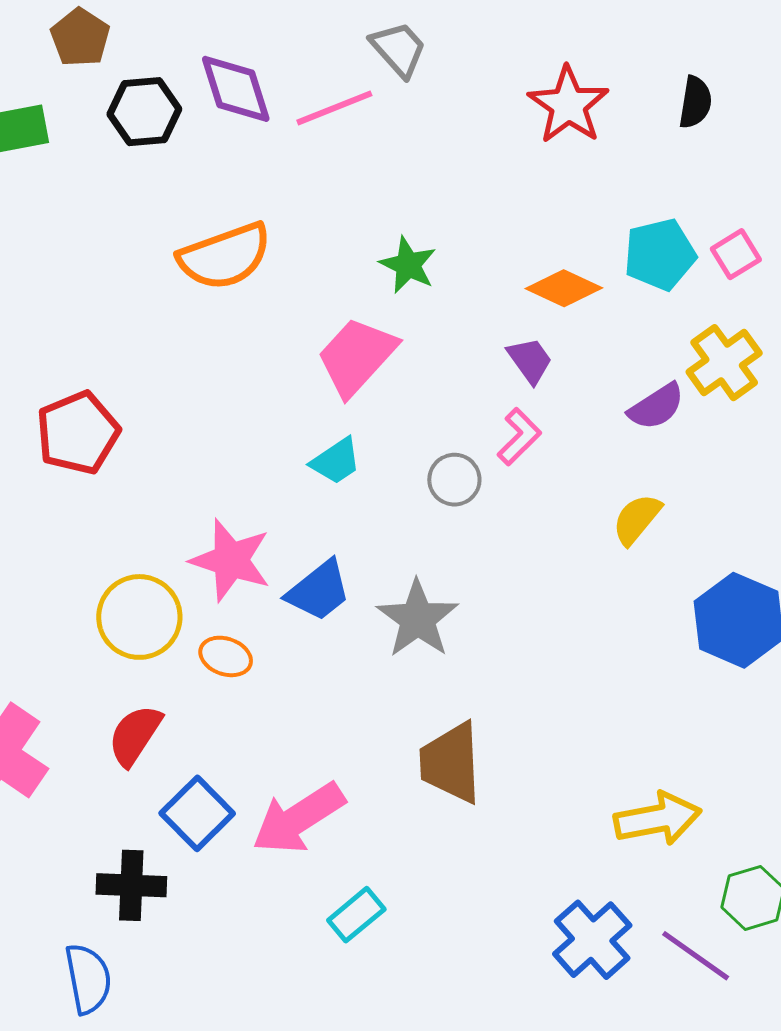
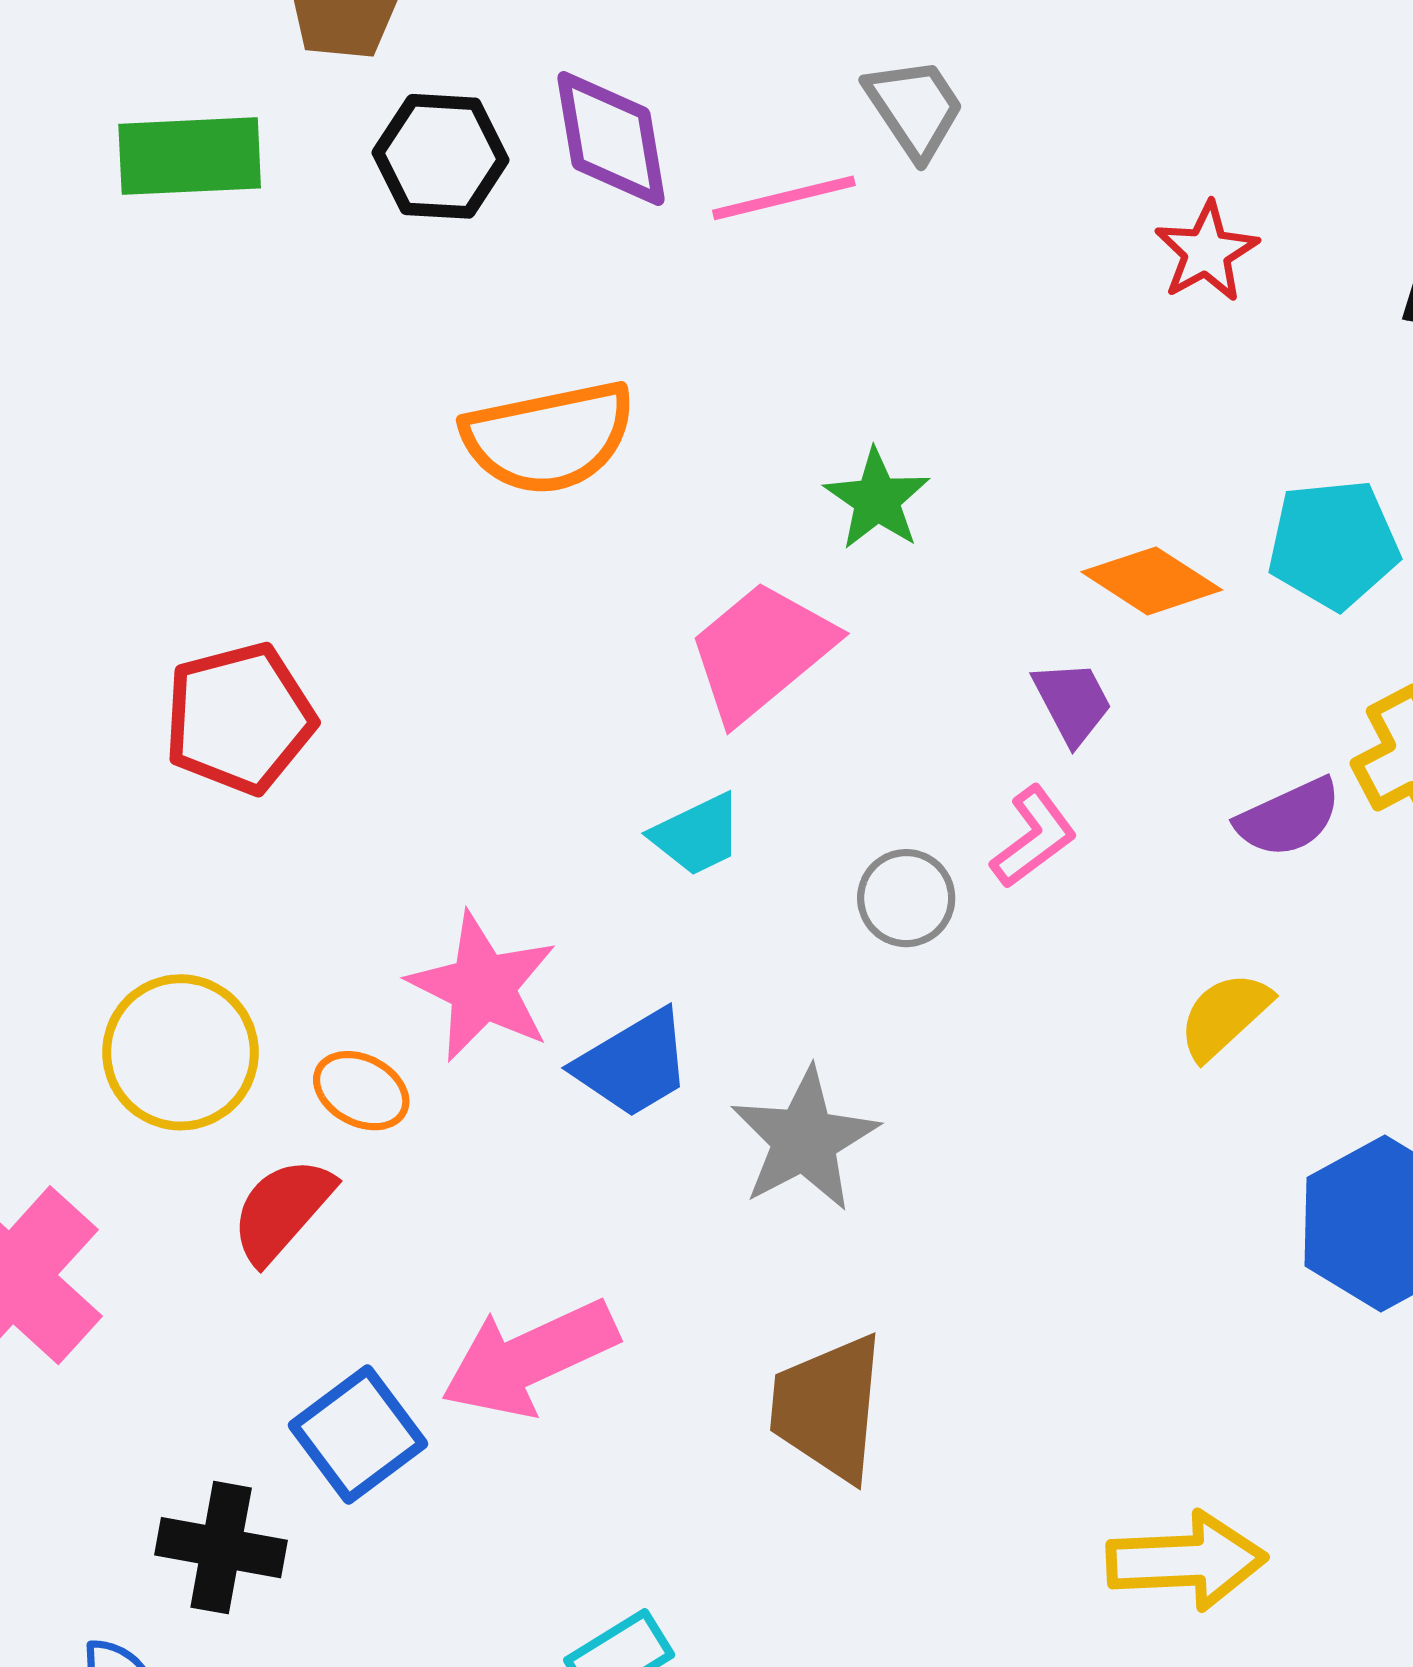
red star: (568, 105) -> (1206, 252), size x0.7
yellow circle: (139, 617) -> (180, 1052), moved
orange ellipse: (226, 656) -> (361, 1091), moved
red semicircle: (135, 735) -> (282, 1210), moved
pink arrow: (298, 818) -> (529, 1358), moved

